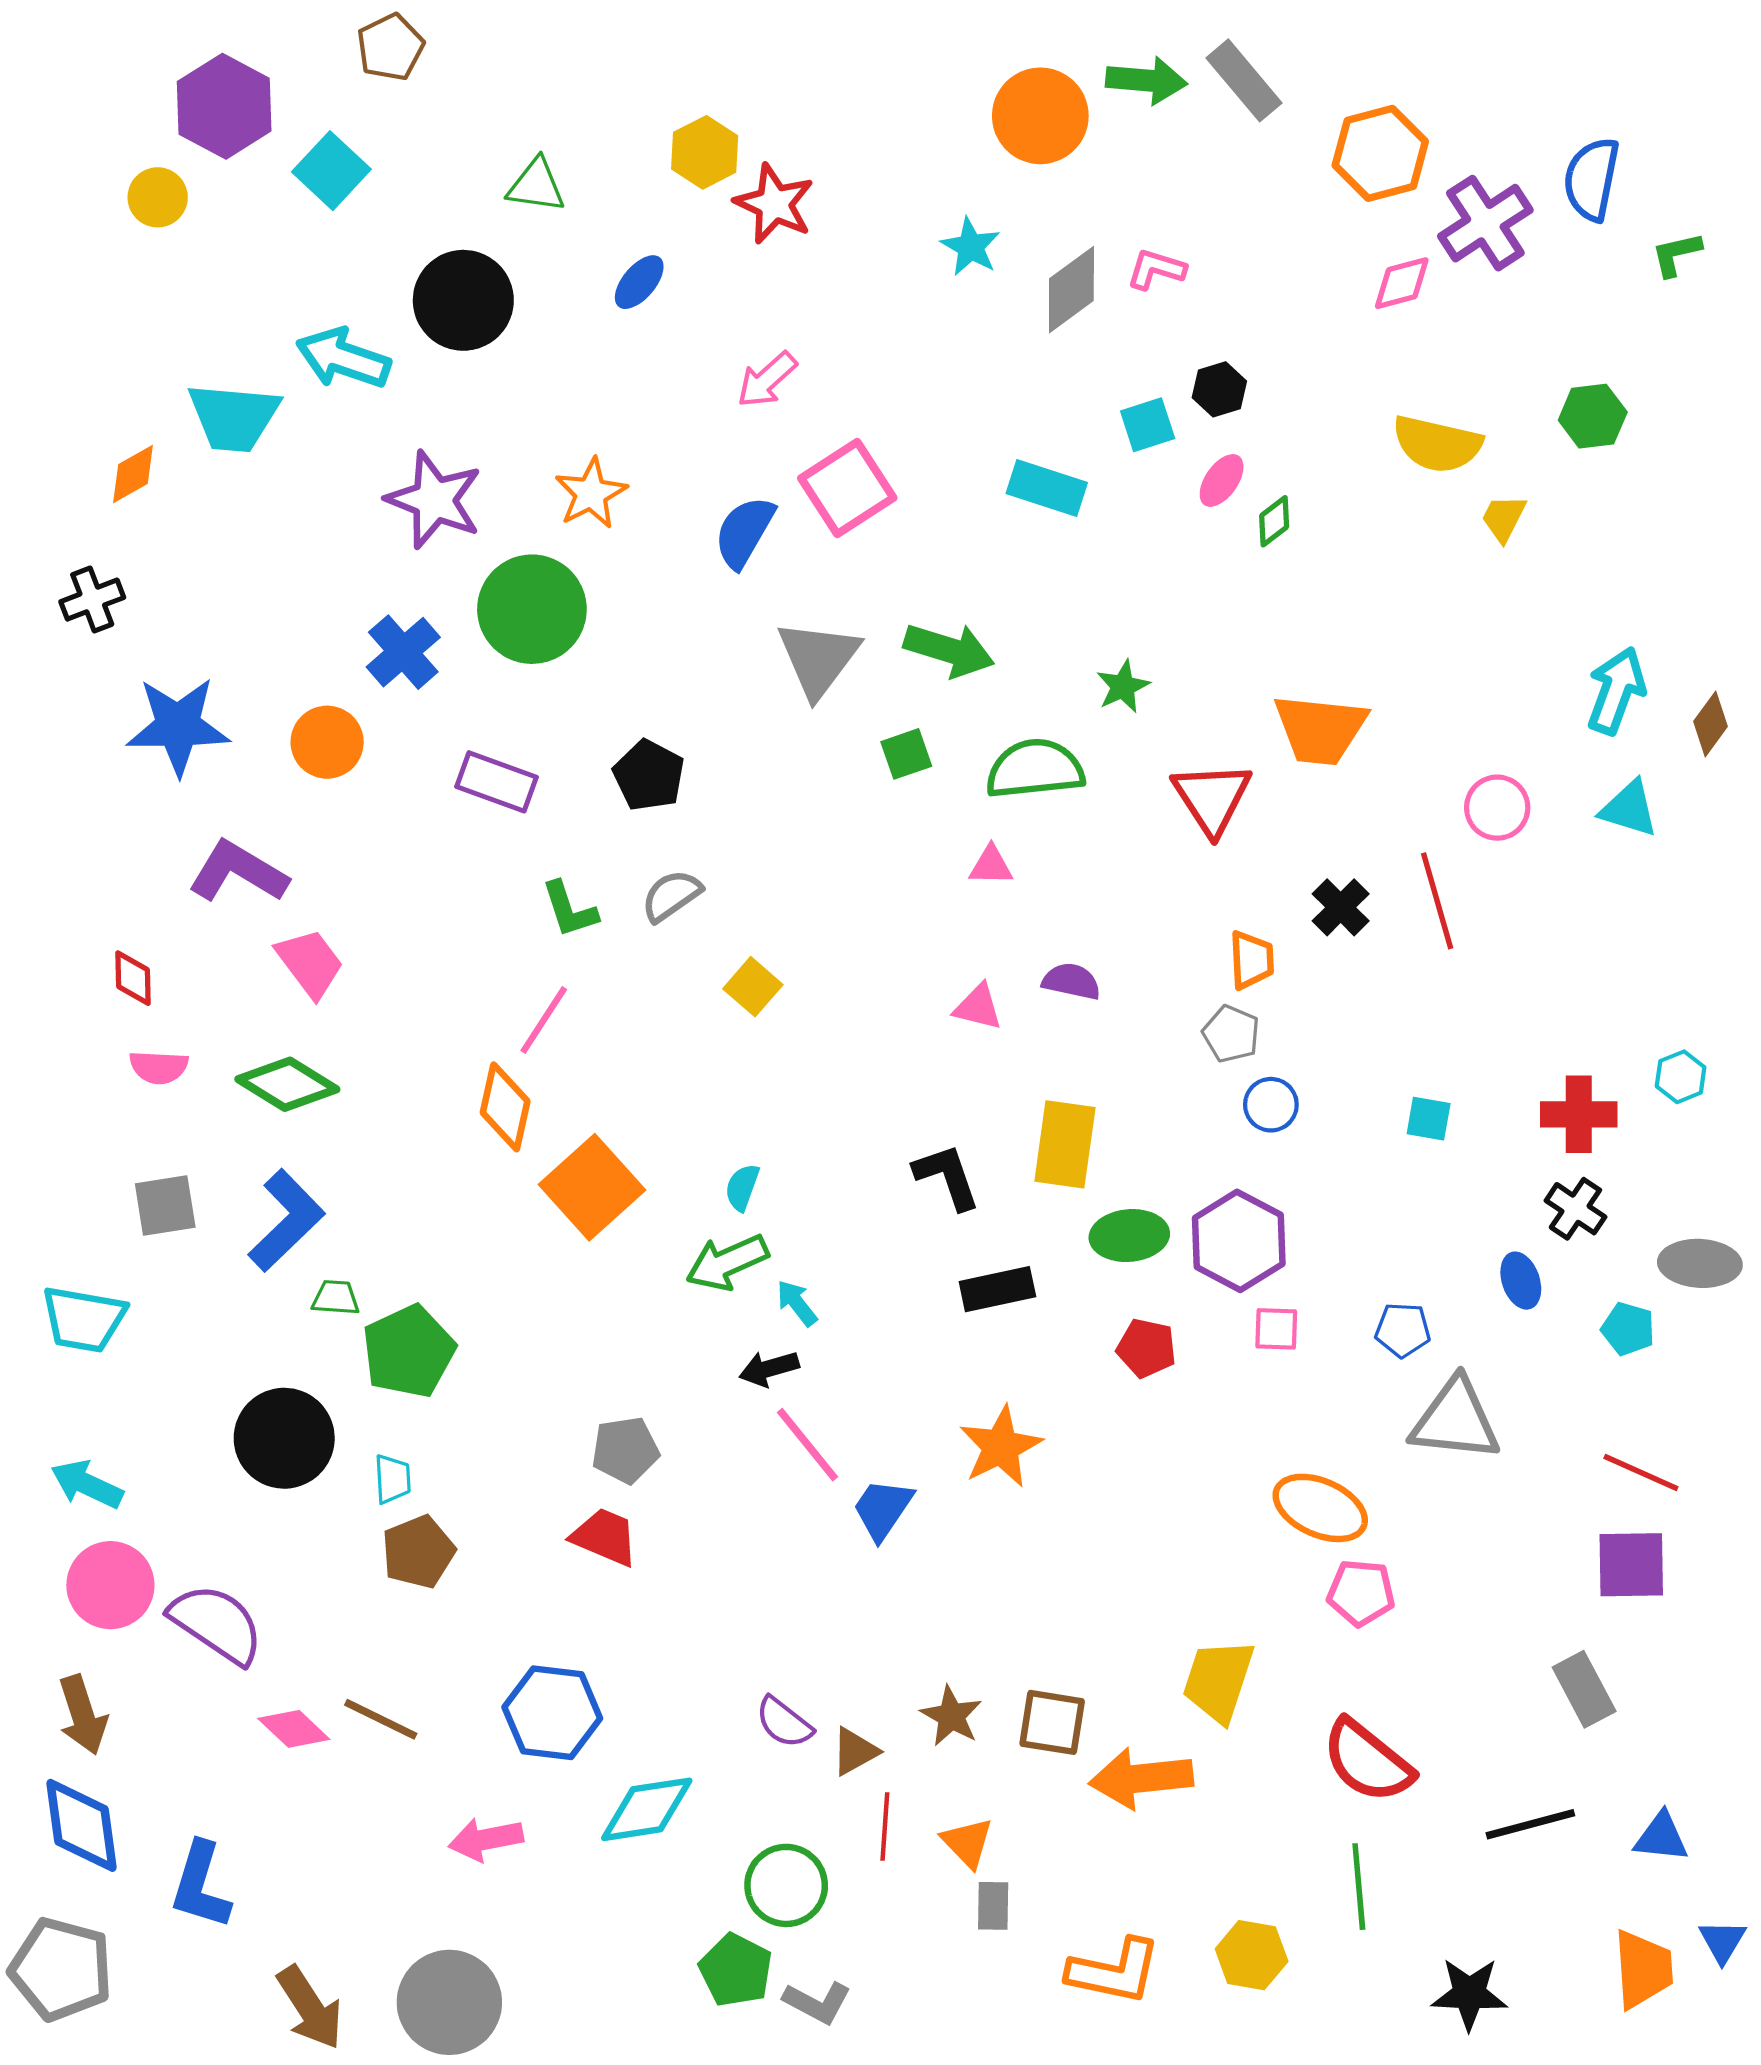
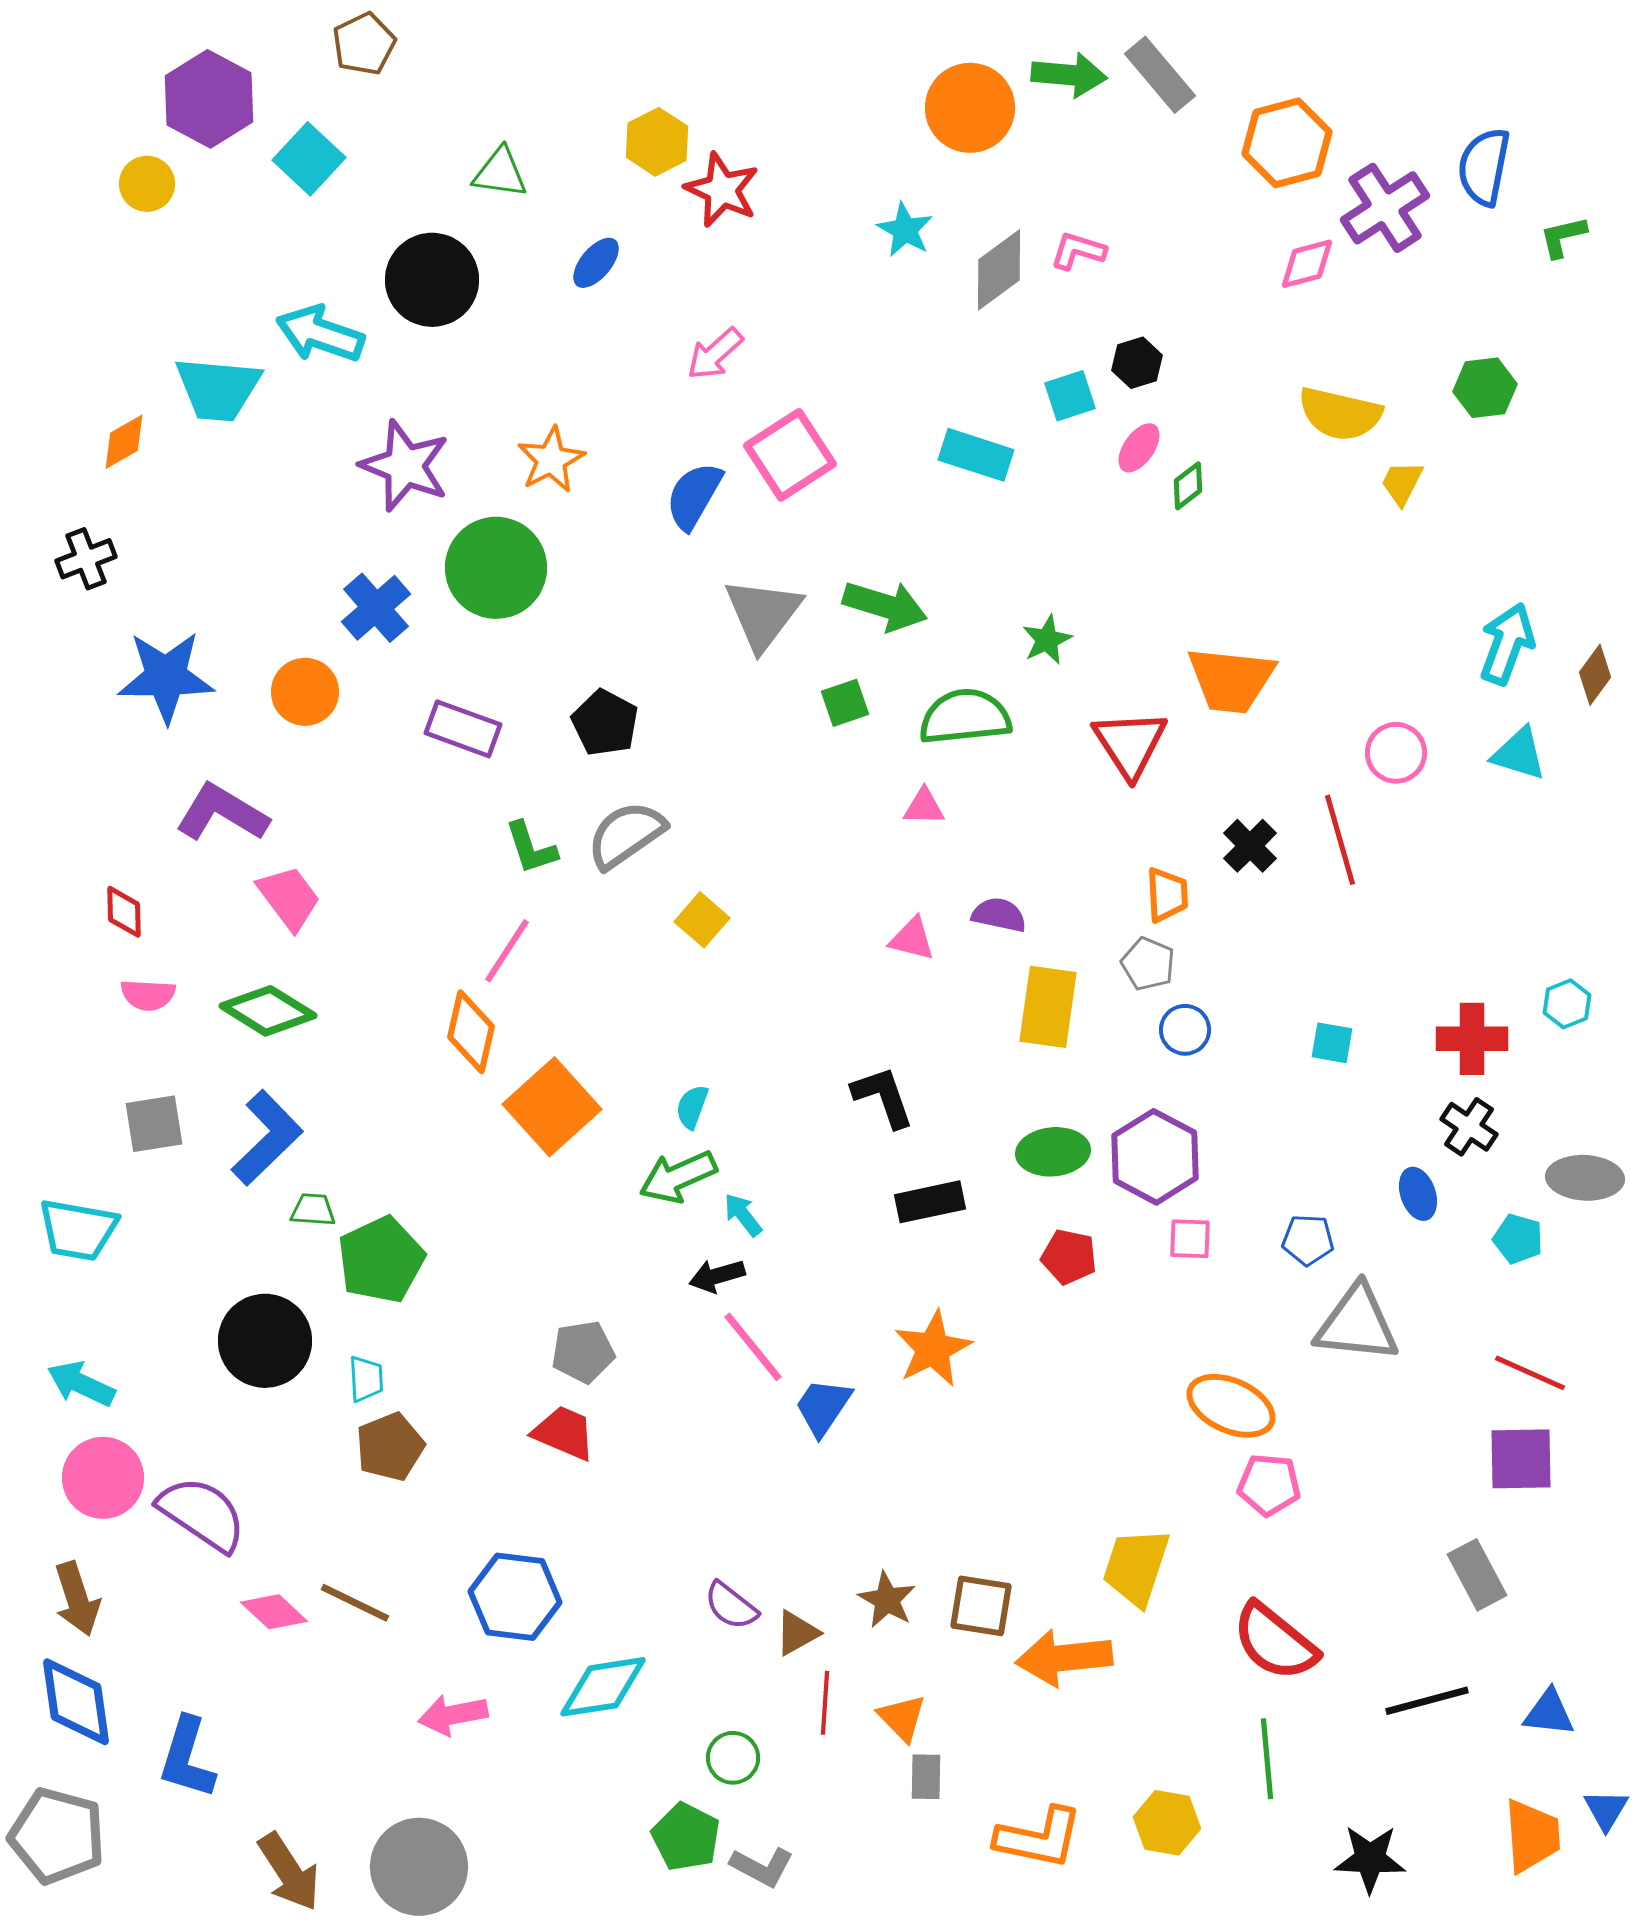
gray semicircle: (671, 896) -> (626, 835), size x1.4
yellow rectangle: (1065, 1144) -> (1048, 1007), moved
green circle: (786, 1885) -> (733, 1758), size x0.7

